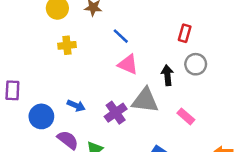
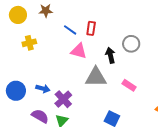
red rectangle: (185, 33) -> (91, 28), moved
purple cross: (116, 113) -> (63, 99), moved
blue circle: (41, 116) -> (16, 91), moved

